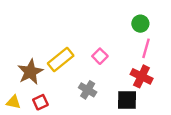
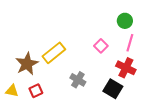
pink square: (100, 56) -> (101, 46), moved
black square: (127, 100) -> (113, 89), turned 30

